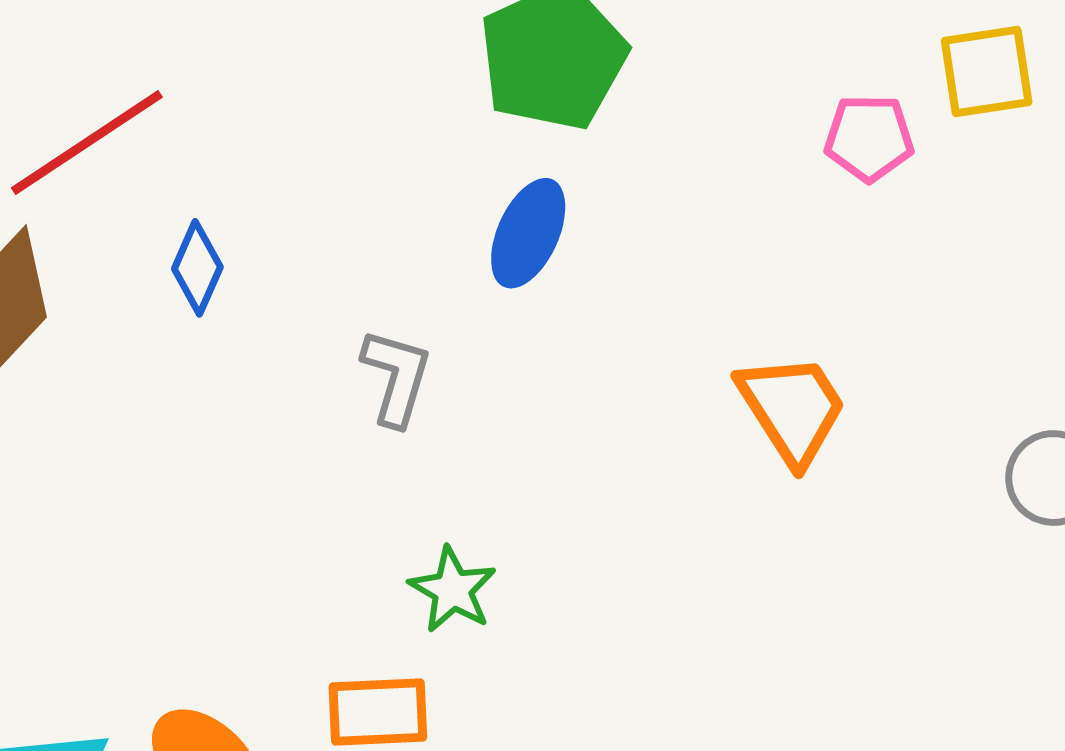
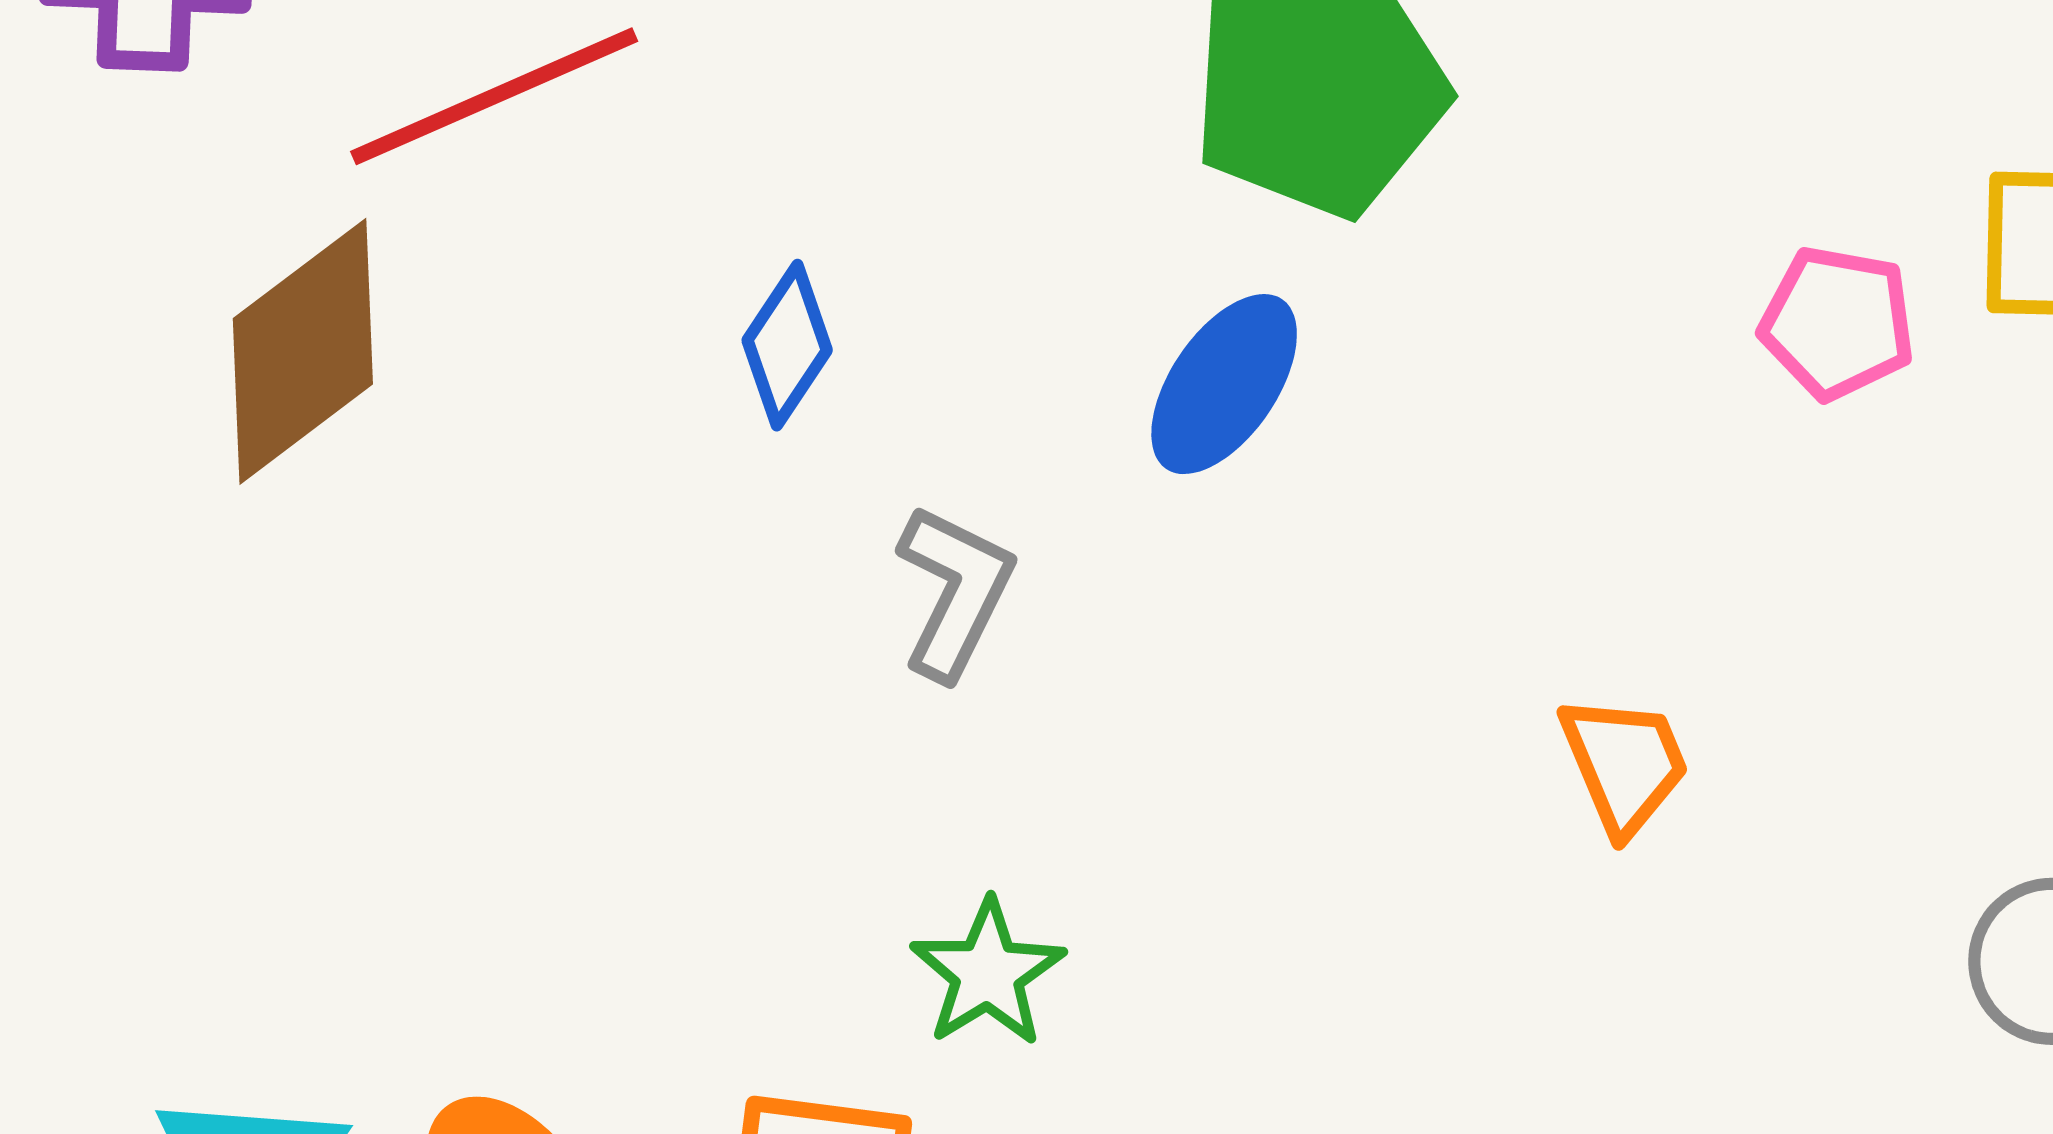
blue diamond: (197, 268) -> (787, 345), moved
orange trapezoid: (792, 409) -> (1624, 764), size x0.7

